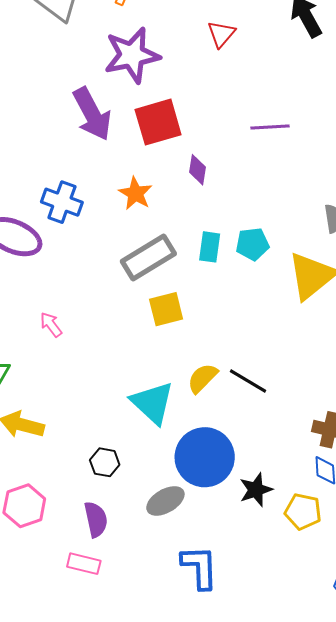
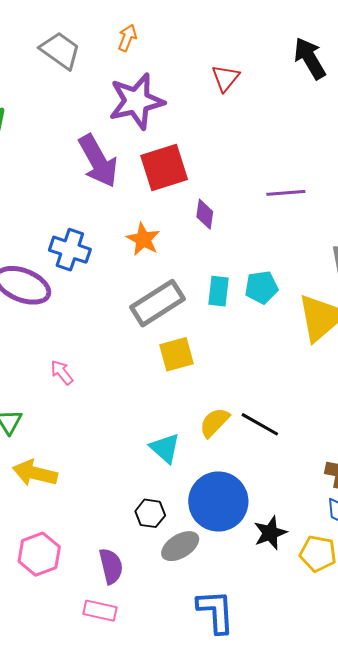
purple line: (270, 127) -> (286, 193), moved
cyan triangle: (152, 403) -> (165, 448), size x0.7
black hexagon: (105, 462) -> (150, 513), moved

